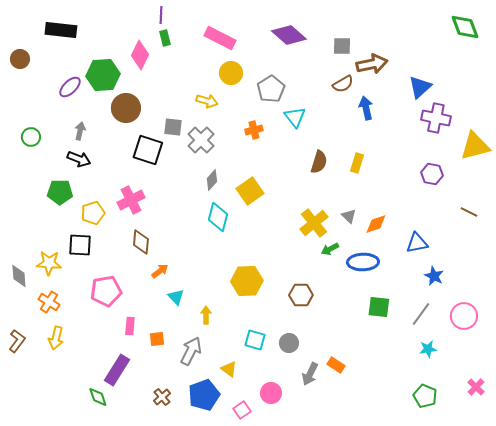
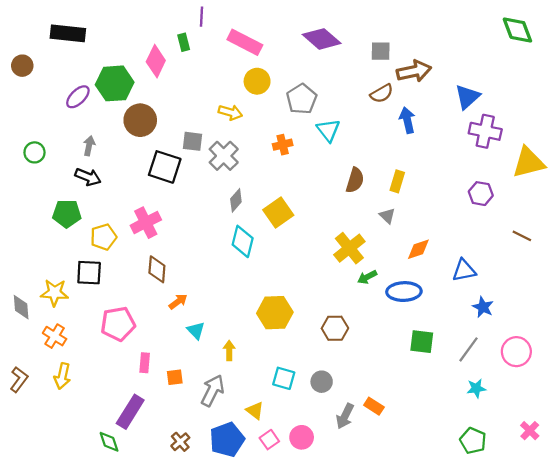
purple line: (161, 15) -> (201, 17), moved
gray triangle: (349, 216) -> (387, 216), moved
pink square: (242, 410) -> (269, 440), moved

